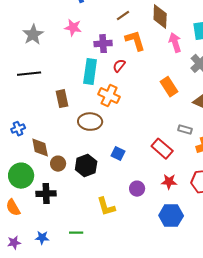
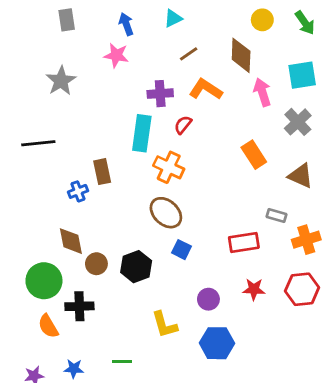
pink star: (73, 28) -> (116, 55), moved
orange L-shape: (135, 41) -> (206, 89), turned -40
black line: (29, 74) -> (38, 143), moved
brown ellipse: (90, 122) -> (166, 213), moved, turned 40
blue cross: (18, 129) -> (78, 191), moved
red rectangle: (162, 149) -> (244, 242), turned -50
orange semicircle: (13, 208) -> (48, 326), moved
blue hexagon: (171, 216) -> (217, 343), moved

